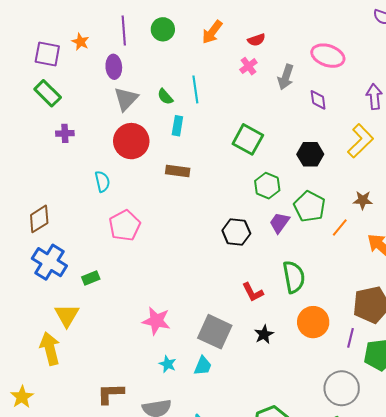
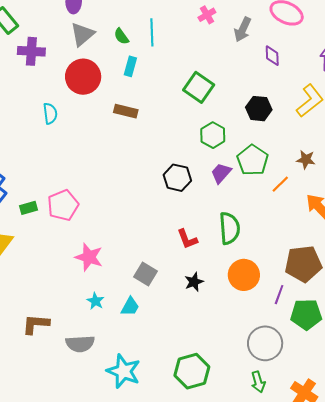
purple cross: (65, 133) -> (31, 51), moved, size x1.5
pink pentagon: (125, 226) -> (63, 205), moved
gray square: (215, 332) -> (145, 274), size x0.7

